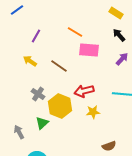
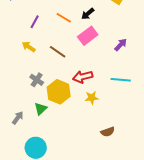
orange line: (75, 32) -> (64, 18), moved
black arrow: (119, 35) -> (88, 14), moved, turned -88
pink rectangle: (89, 50) -> (88, 36), turned -42
gray arrow: (19, 132) -> (18, 118), turned 64

